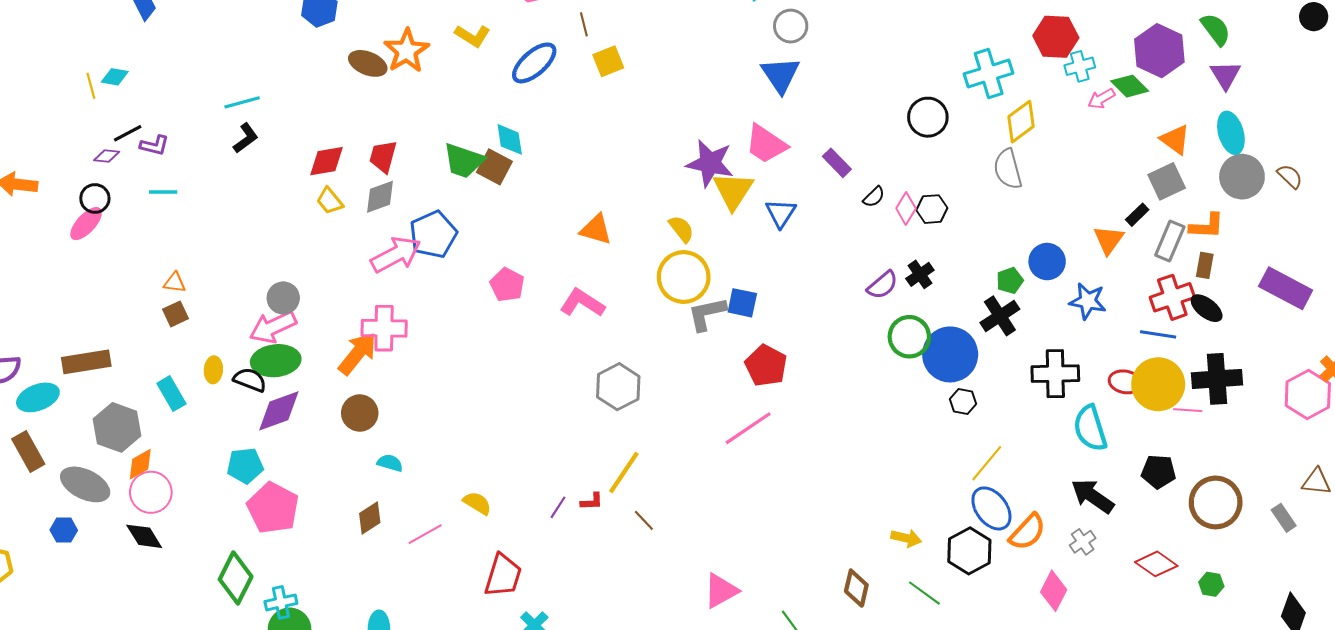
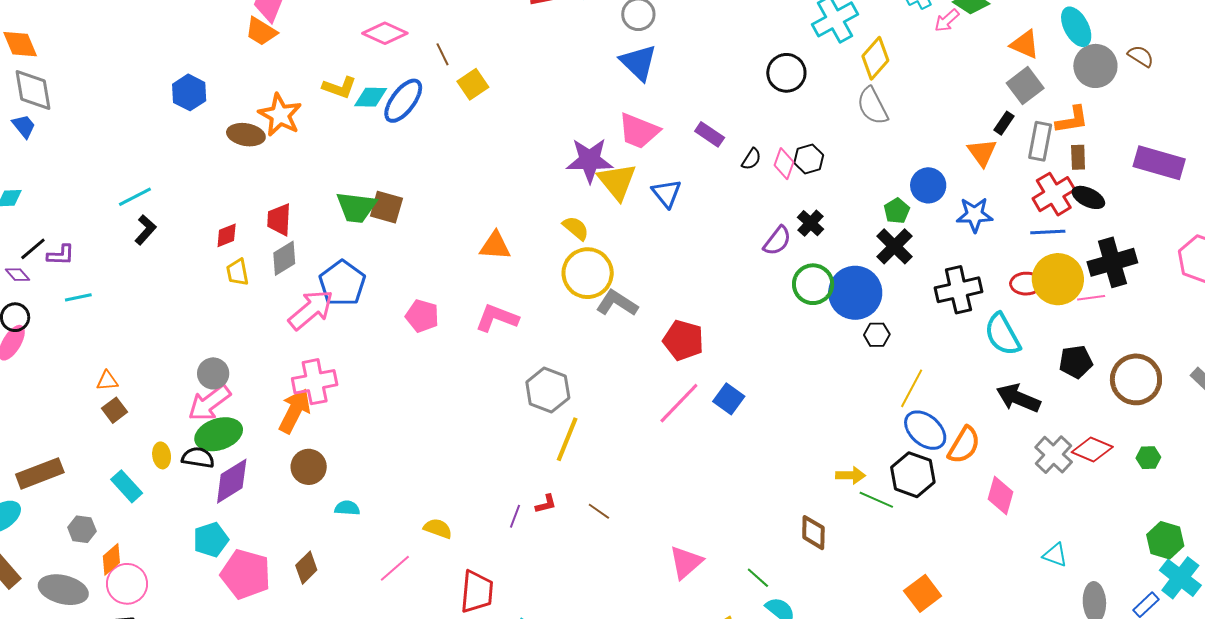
cyan diamond: (510, 139) -> (371, 97), moved, turned -68
purple diamond: (107, 156) -> (18, 275), turned 55
red diamond: (326, 161) -> (227, 235), size x0.7
yellow trapezoid: (330, 201) -> (238, 272), turned 40
blue square: (742, 303) -> (729, 399), moved, turned 36
gray L-shape: (707, 314) -> (617, 303), turned 57
gray hexagon: (117, 427) -> (82, 529), size x0.6
yellow line: (624, 473) -> (567, 439), moved
brown diamond: (370, 518) -> (306, 568), moved
gray cross: (1083, 542) -> (1054, 455), moved, size x1.5
green line: (924, 593) -> (876, 500), moved

